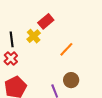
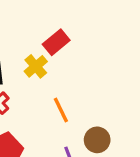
orange line: (66, 49) -> (61, 110), moved, turned -70

